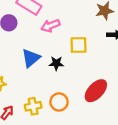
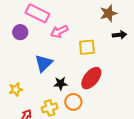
black star: (56, 63) -> (61, 83), moved
red ellipse: (96, 91) -> (91, 78), moved

